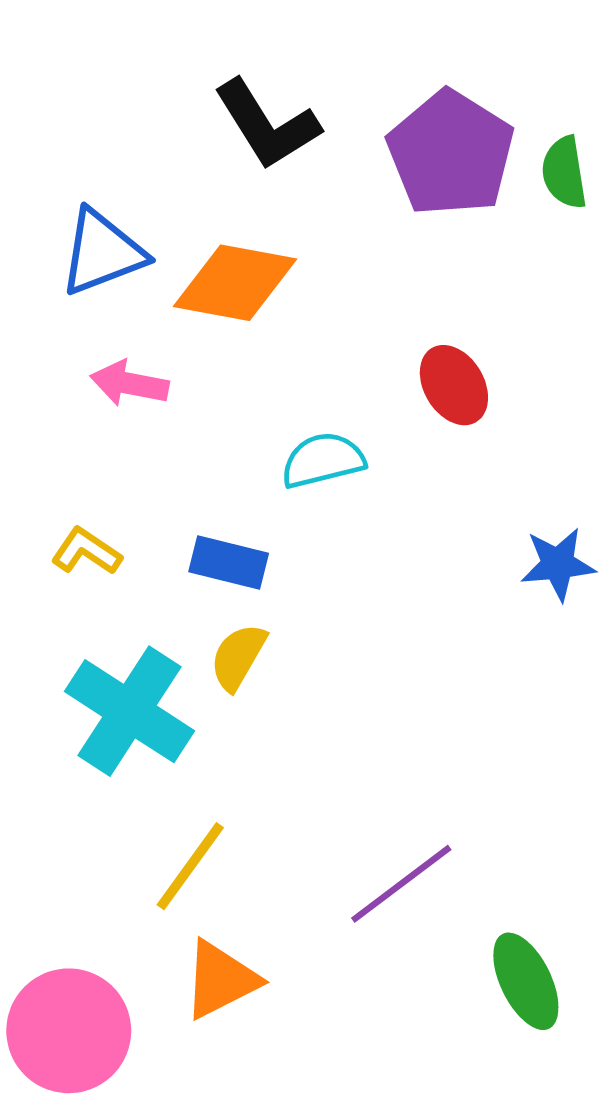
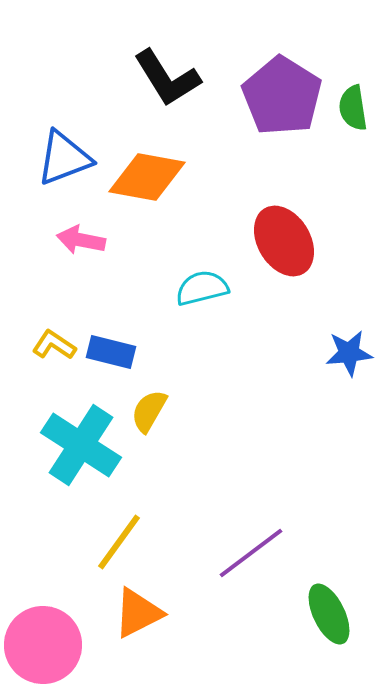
red ellipse: (454, 385) -> (284, 241), size x1.4
blue rectangle: (229, 562) -> (111, 352), moved

